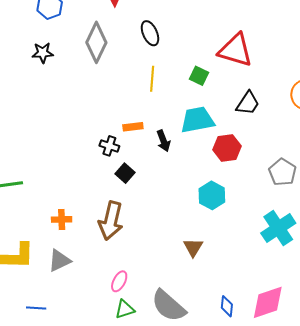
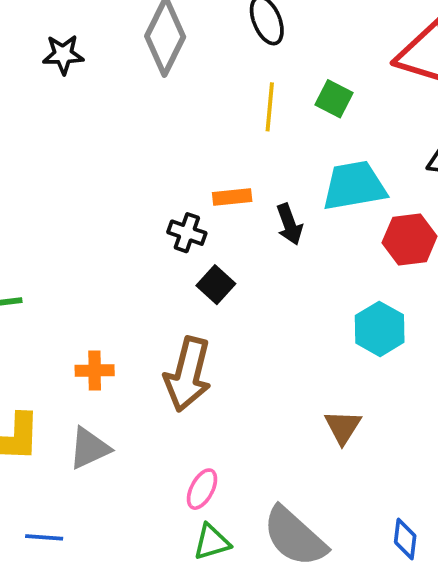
green square: (199, 76) -> (334, 99), moved

